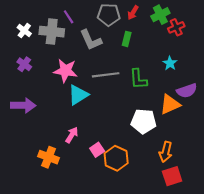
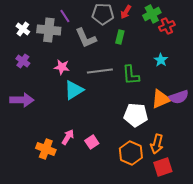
pink star: (65, 71) -> (62, 67), size x0.7
purple semicircle: (187, 91) -> (179, 97), moved
pink arrow: (72, 135) -> (68, 137), moved
orange hexagon: (116, 158) -> (131, 153), moved

